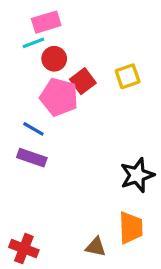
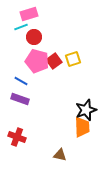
yellow square: (128, 76) -> (73, 59), moved
red square: (83, 81) -> (54, 61), moved
orange trapezoid: (131, 228) -> (82, 127), moved
red cross: (24, 249) -> (17, 137), moved

